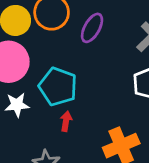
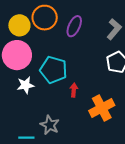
red arrow: (66, 121) -> (74, 90), moved

